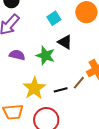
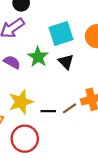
cyan square: (54, 18) -> (61, 34), size x1.6
green star: (45, 56) -> (38, 57), moved

